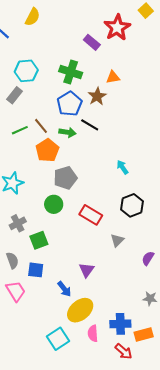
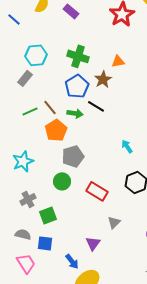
purple rectangle: (92, 42) -> (71, 11), moved
gray triangle: (117, 240) -> (114, 222), moved
gray semicircle: (12, 260) -> (23, 234), turned -56

